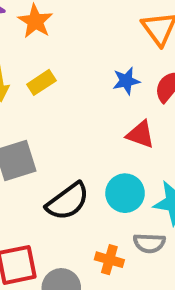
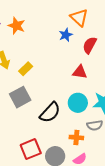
blue star: (126, 81) -> (66, 35), moved
yellow rectangle: (41, 82) -> (26, 69), moved

